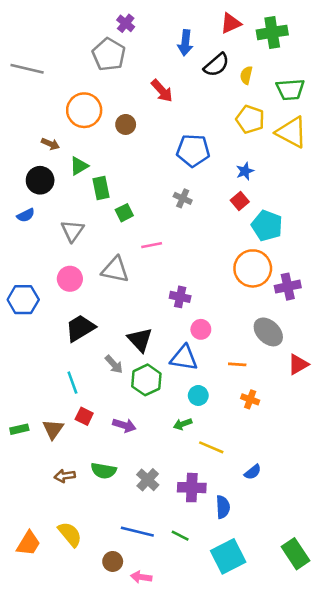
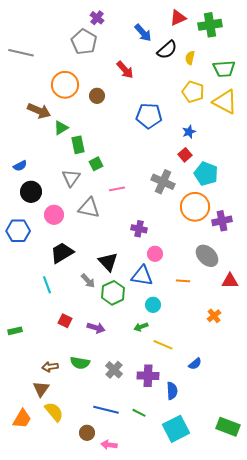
blue arrow: (185, 43) -> (143, 33), turned -48
brown arrow: (50, 144) -> (39, 111), size x1.6
black circle: (40, 180) -> (31, 192), moved
gray cross: (183, 198) -> (163, 182), moved, size x1.6
gray triangle: (72, 231) -> (71, 178), moved
red triangle: (298, 364) -> (230, 281), turned 30
cyan line: (72, 383) -> (47, 285), moved
orange cross: (250, 399) -> (214, 316), moved, turned 32
brown triangle: (53, 429) -> (41, 389), moved
green rectangle: (296, 554) -> (228, 427), turned -35

